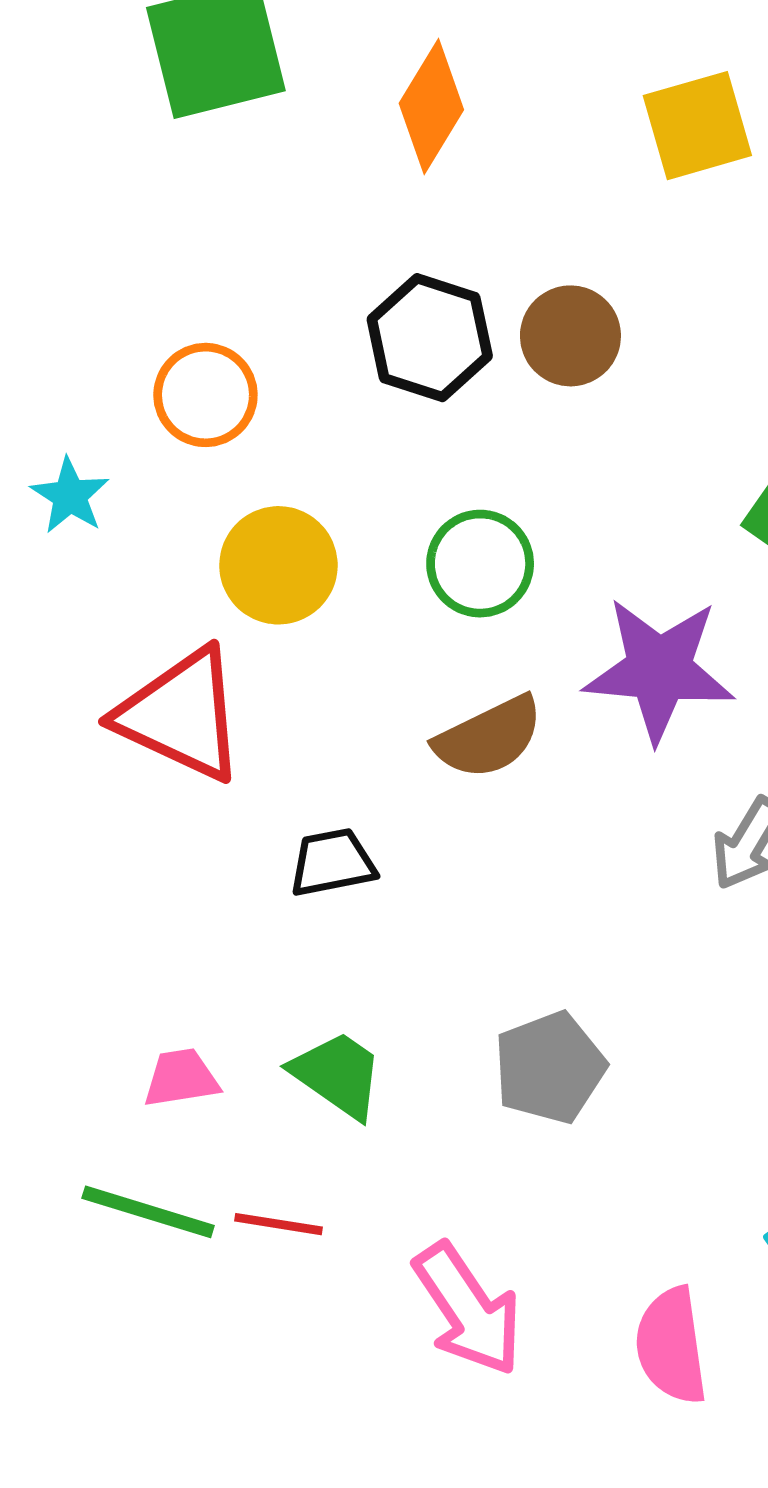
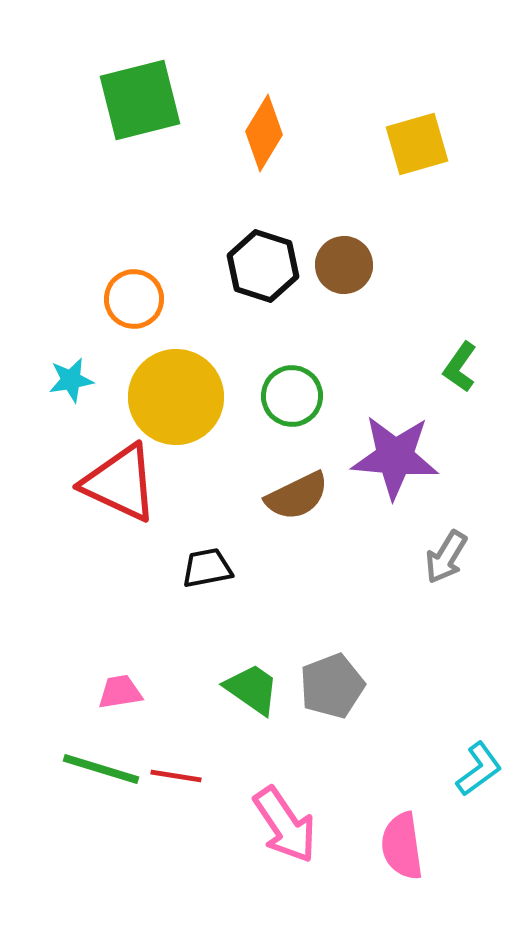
cyan star: (70, 496) -> (71, 380), moved, turned 30
yellow circle: (278, 565) -> (176, 397), size x1.4
green trapezoid: (338, 1075) -> (252, 689), moved

